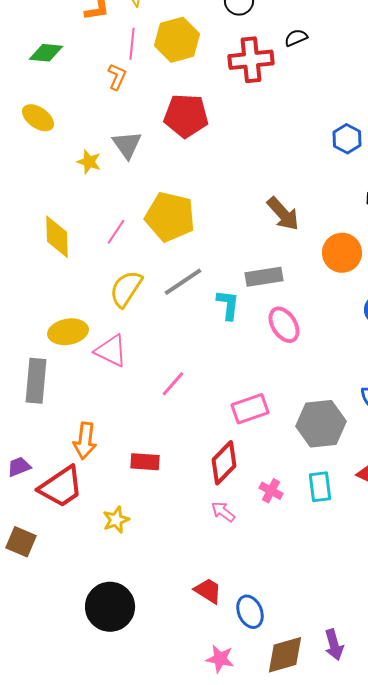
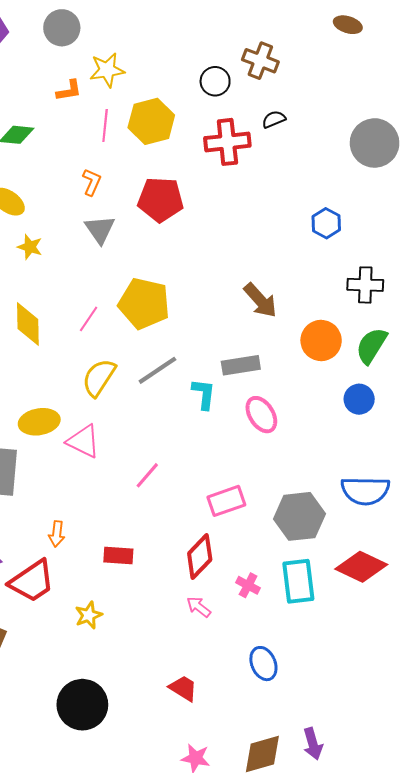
orange L-shape: (117, 77) -> (92, 182), moved
yellow star: (89, 162) -> (30, 247), moved
orange arrow: (85, 441) -> (57, 534), size x0.7
cyan rectangle: (320, 487) -> (298, 581), size x1.4
blue ellipse: (250, 612) -> (263, 664), moved

